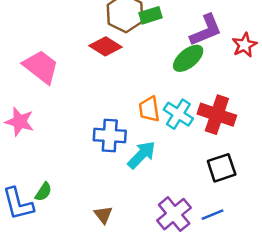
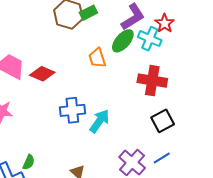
red diamond: (106, 46) -> (42, 74), moved
orange trapezoid: (149, 109) -> (97, 58), moved
cyan cross: (178, 114) -> (150, 39), moved

